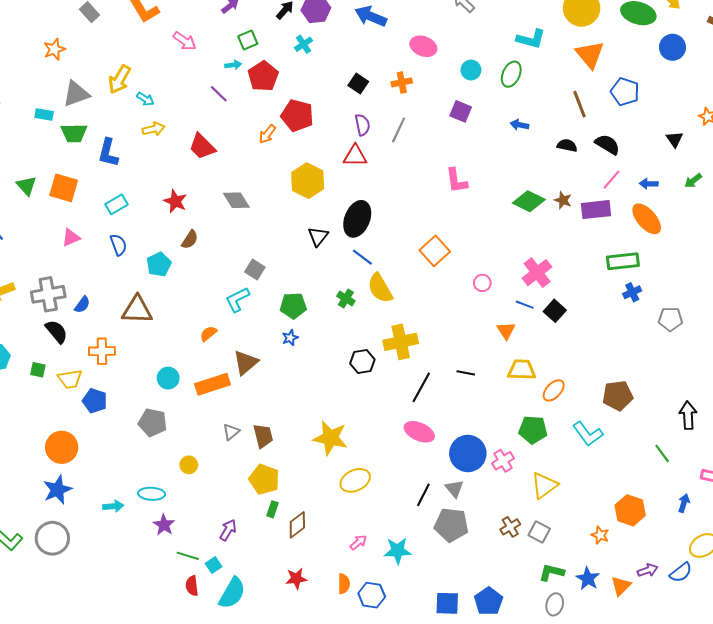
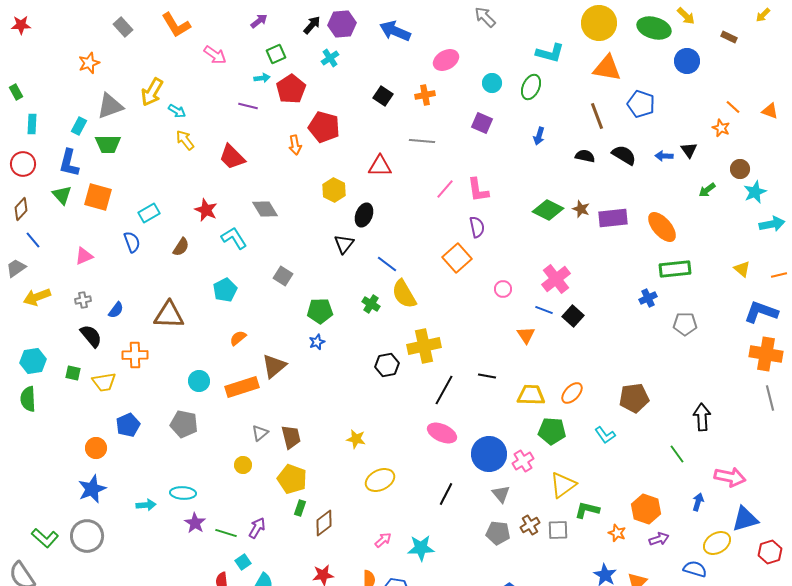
pink ellipse: (423, 46) -> (446, 60), turned -50
orange triangle: (590, 55) -> (607, 68), turned -40
purple line: (219, 94) -> (248, 106), turned -30
cyan rectangle: (44, 114) -> (79, 126), turned -72
purple semicircle: (362, 125) -> (477, 227), moved
blue arrow: (520, 125) -> (539, 136), turned -84
yellow arrow: (154, 129) -> (185, 140), turned -115
gray line: (399, 130) -> (422, 141), turned 70
orange arrow: (267, 134) -> (295, 145), turned -48
blue L-shape: (108, 153) -> (69, 163), moved
pink line: (612, 180) -> (445, 189), moved
yellow hexagon: (308, 181) -> (334, 190), size x0.7
blue arrow: (649, 184) -> (664, 156), moved
black ellipse: (357, 219) -> (364, 215), moved, size x0.7
pink triangle: (71, 237) -> (84, 256), moved
brown semicircle: (190, 240) -> (181, 247), moved
blue semicircle: (118, 245) -> (132, 242), moved
green rectangle: (623, 261) -> (675, 269), moved
cyan pentagon: (159, 264) -> (225, 290), moved
gray cross: (48, 294) -> (83, 300), size x0.5
cyan L-shape: (237, 299) -> (234, 238), moved, turned 84
yellow trapezoid: (522, 370) -> (531, 395), moved
blue pentagon: (95, 401) -> (128, 425), moved, turned 30
cyan L-shape: (588, 434) -> (605, 435), size x0.7
yellow star: (330, 438) -> (356, 439), size x0.6
orange circle: (62, 447) -> (96, 448), size x0.7
yellow circle: (189, 465) -> (243, 465), moved
gray triangle: (454, 489) -> (501, 494), moved
gray pentagon: (451, 525) -> (498, 533), moved, size x0.7
gray square: (539, 532) -> (558, 530), turned -30
green line: (188, 556) -> (226, 533), moved
purple arrow: (648, 570) -> (659, 539), moved
green L-shape: (552, 572) -> (587, 510), moved
blue semicircle: (681, 572) -> (695, 569), turned -125

